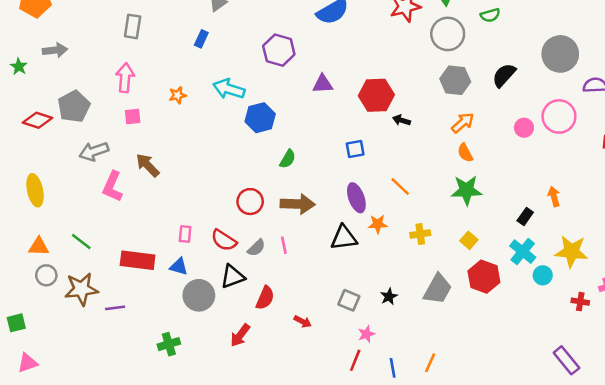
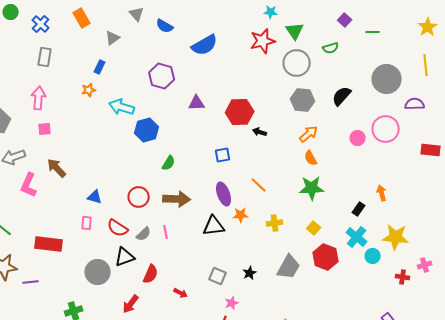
orange star: (178, 95) -> (89, 90), moved
blue triangle: (179, 267) -> (95, 197), moved

